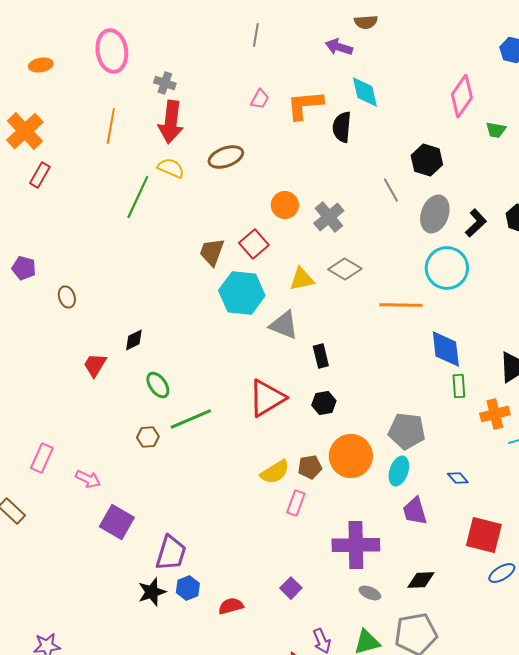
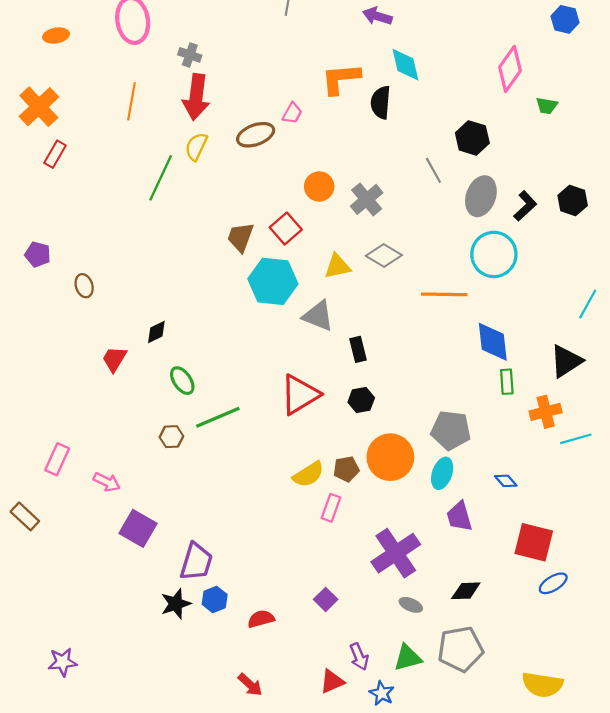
pink trapezoid: (260, 99) -> (292, 113), moved
yellow semicircle: (171, 168) -> (196, 147), turned -88
purple cross: (356, 545) -> (396, 553), turned -33

